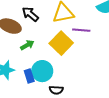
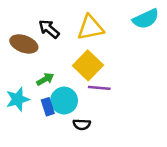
purple line: (81, 30) -> (99, 88), moved
green arrow: (27, 45) -> (45, 79), moved

